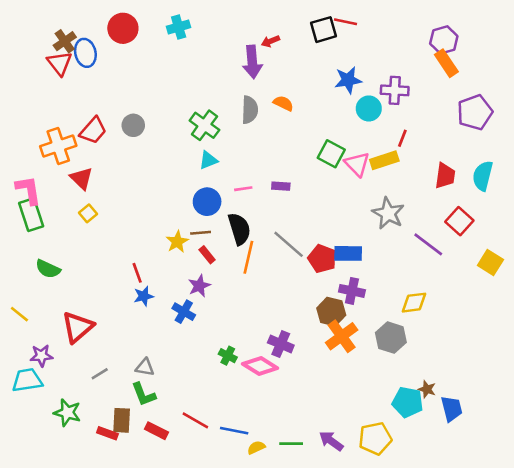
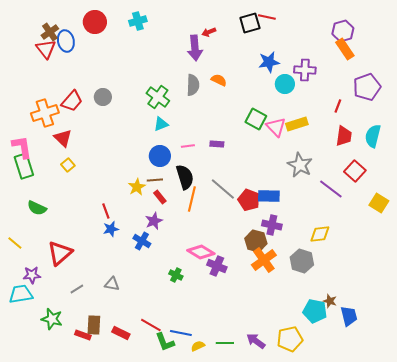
red line: (402, 138) -> (338, 106), moved
pink diamond: (260, 366) -> (201, 252), moved
green L-shape: (144, 394) -> (165, 342), moved

